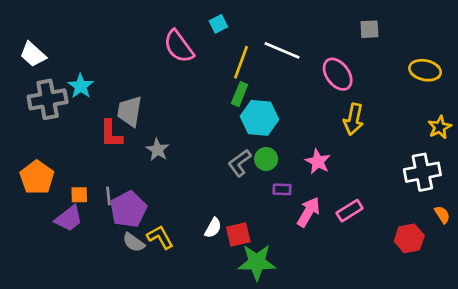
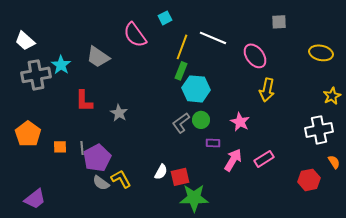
gray trapezoid: (130, 111) -> (98, 57), moved, turned -65
purple trapezoid: (69, 219) -> (35, 199), moved

